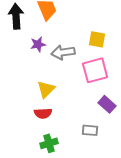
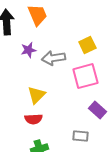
yellow square: (97, 39) -> (87, 45), turned -36

